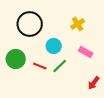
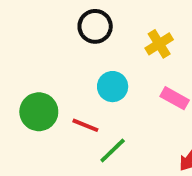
black circle: (30, 24) -> (95, 26), moved, size x0.7
green line: (60, 66) -> (113, 151), moved

